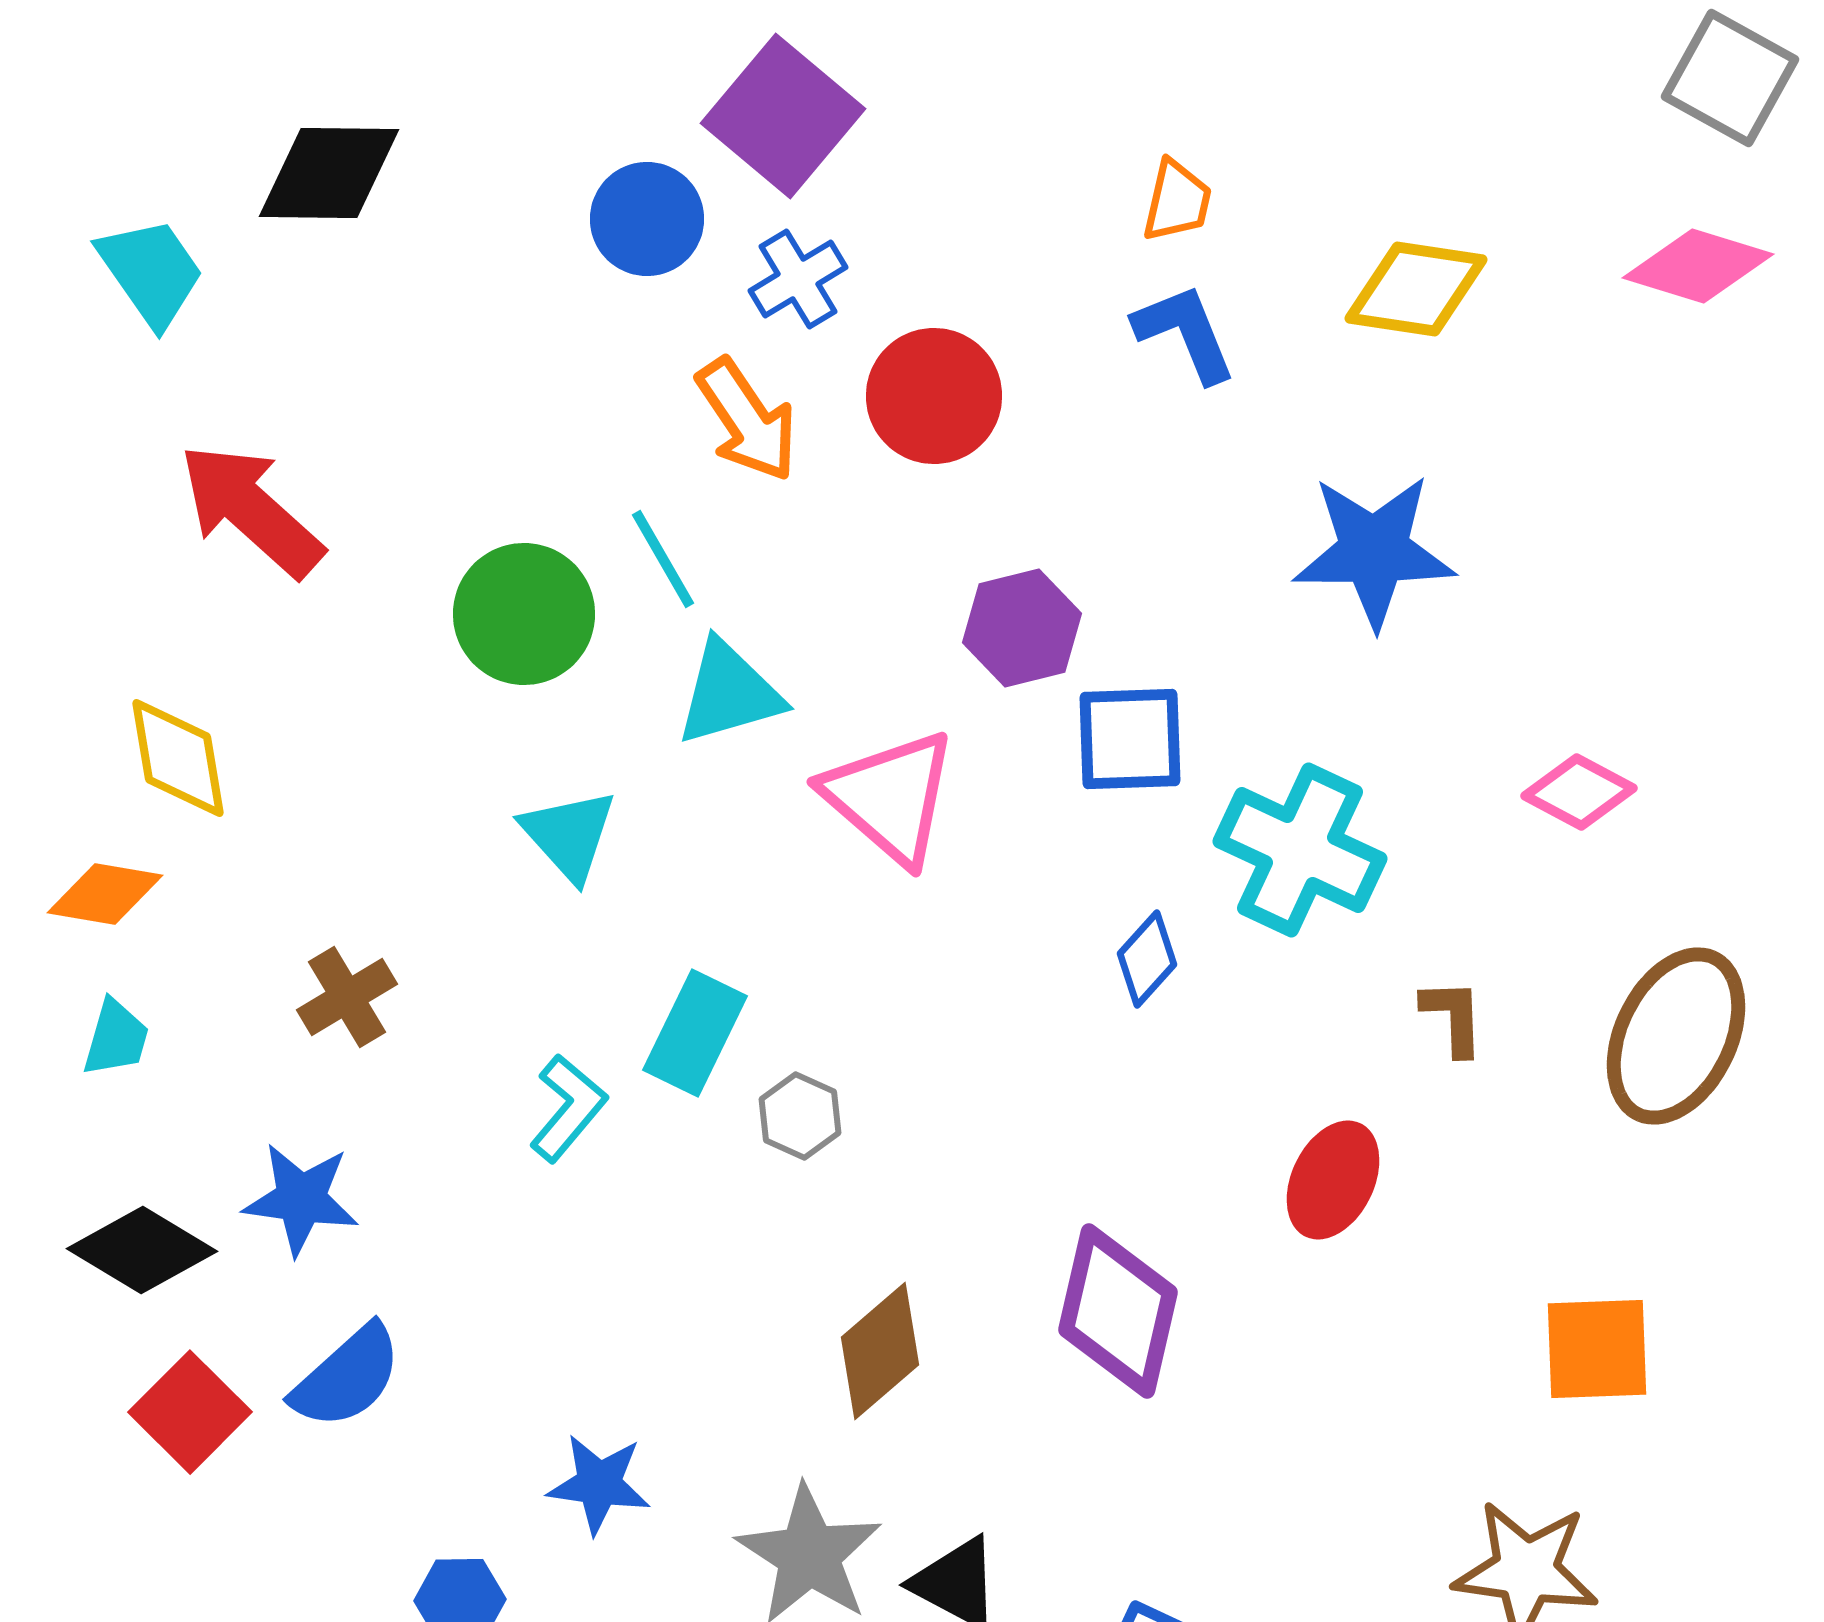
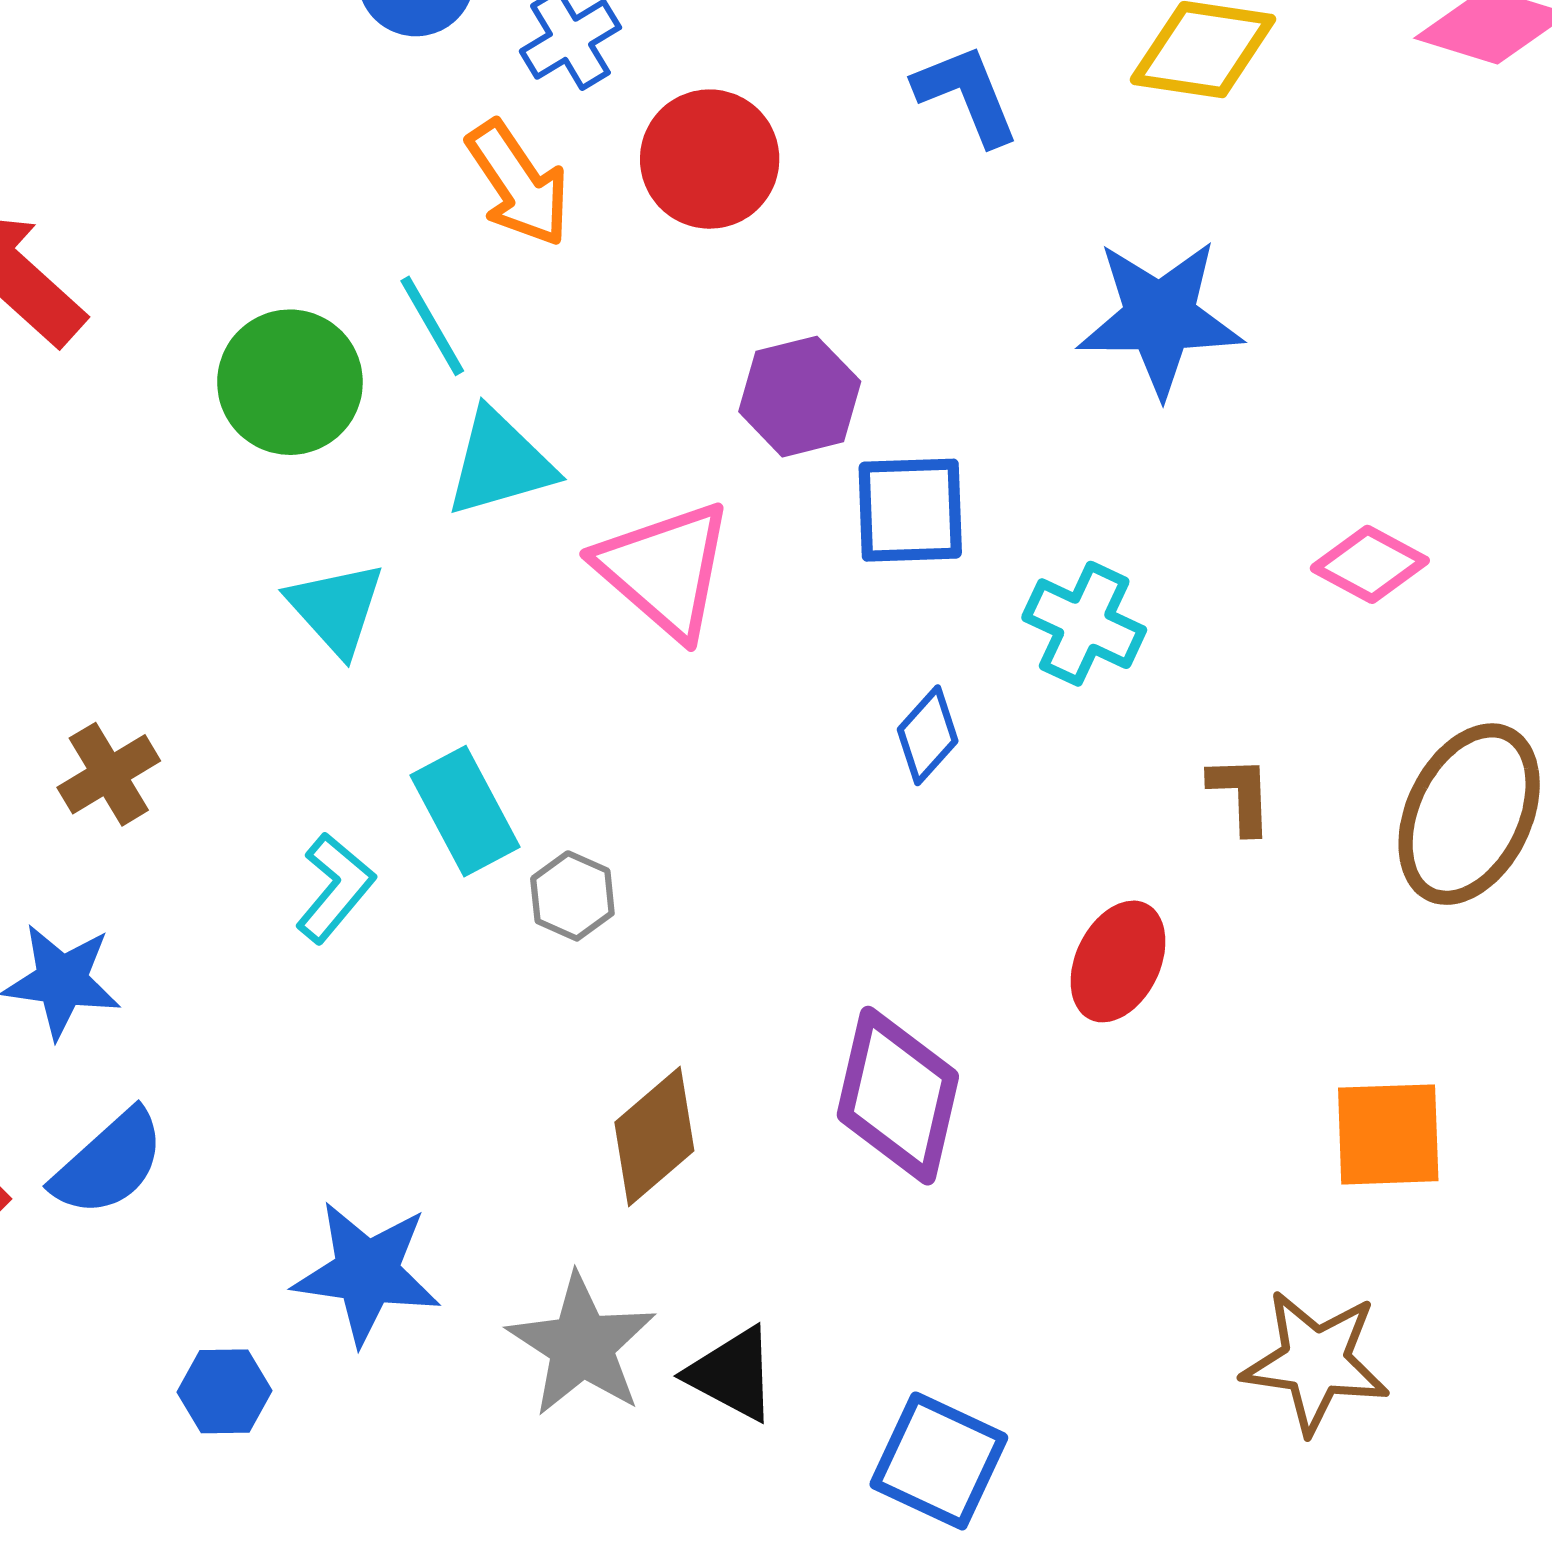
cyan cross: (1300, 850) -> (1084, 624), size x0.7
cyan rectangle: (695, 1033) -> (465, 811), turned -54
blue star: (599, 1484) -> (367, 1273), size x1.4

